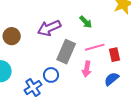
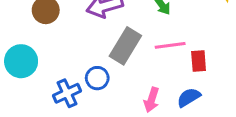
pink arrow: (87, 69) -> (151, 100), moved

